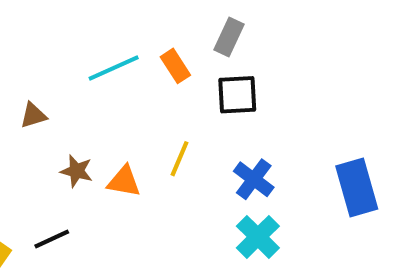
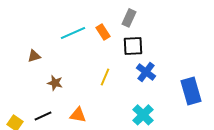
blue cross: (254, 179) -> (146, 72), moved
orange triangle: (124, 181) -> (78, 115), moved

